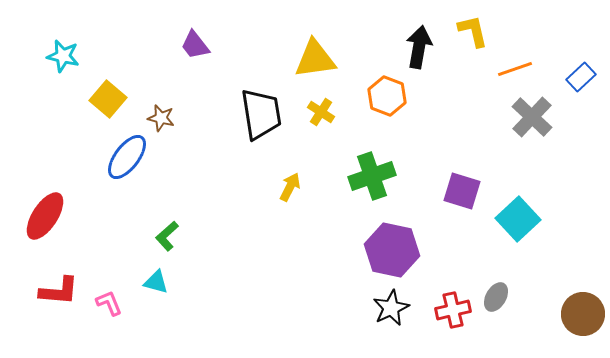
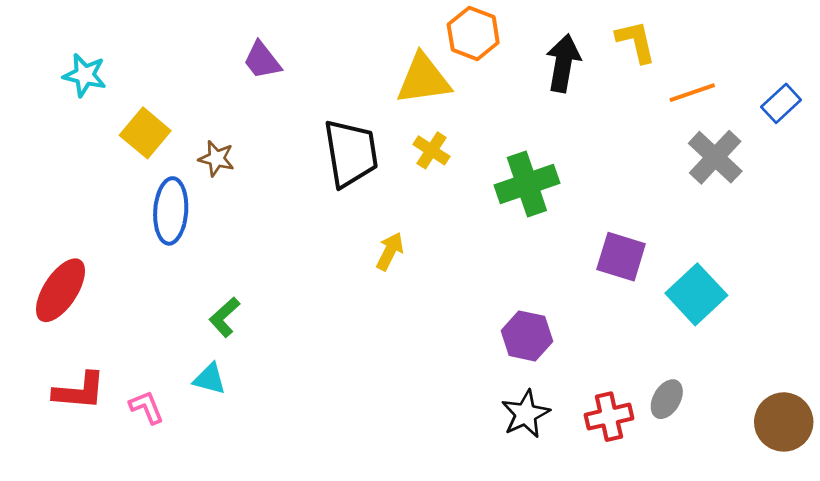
orange hexagon: (387, 96) -> (473, 33), moved
blue ellipse: (127, 157) -> (171, 211), turned -33
green cross: (372, 176) -> (527, 184), moved
purple hexagon: (392, 250) -> (527, 336), size x0.7

